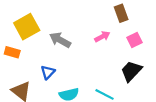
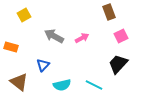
yellow square: (27, 27) -> (24, 15), moved, size x0.6
pink arrow: (102, 37) -> (82, 38), moved

